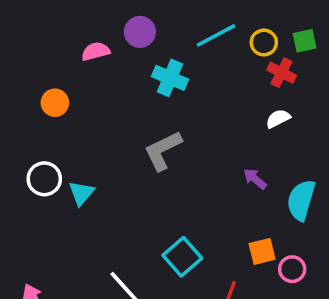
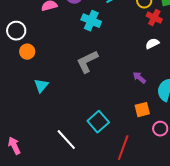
orange circle: (55, 103) -> (27, 52), moved
white circle: (44, 179) -> (16, 31), moved
orange square: (262, 251) -> (142, 110), moved

